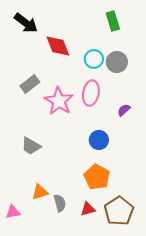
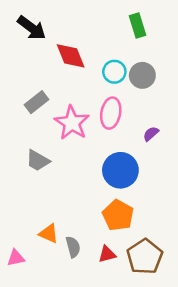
blue circle: (99, 140) -> (120, 170), size x1.5
gray trapezoid: (31, 146) -> (38, 161), moved
orange triangle: (40, 192) -> (49, 234), turned 42

